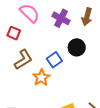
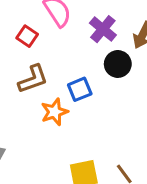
black circle: (77, 47) -> (118, 64), moved

